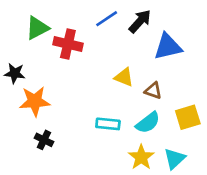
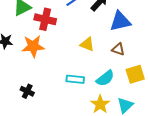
brown triangle: (153, 91) -> (118, 49), moved
orange star: (35, 101) -> (33, 46), moved

